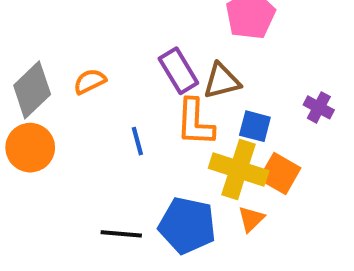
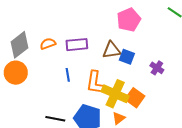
purple rectangle: (178, 71) -> (77, 45), moved, turned -70
orange L-shape: (195, 122) -> (95, 83), moved
blue square: (255, 126) -> (127, 57), moved

